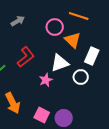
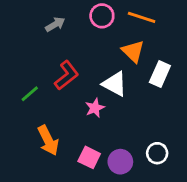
pink circle: (55, 27) -> (102, 16), moved
white triangle: (60, 63) -> (115, 84), turned 48
white circle: (81, 77) -> (157, 153), moved

